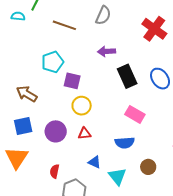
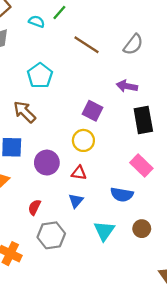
cyan pentagon: (53, 62) -> (40, 76), moved, turned -30
purple square: (72, 81) -> (92, 111), moved
blue triangle: (95, 162) -> (76, 201), moved, turned 32

